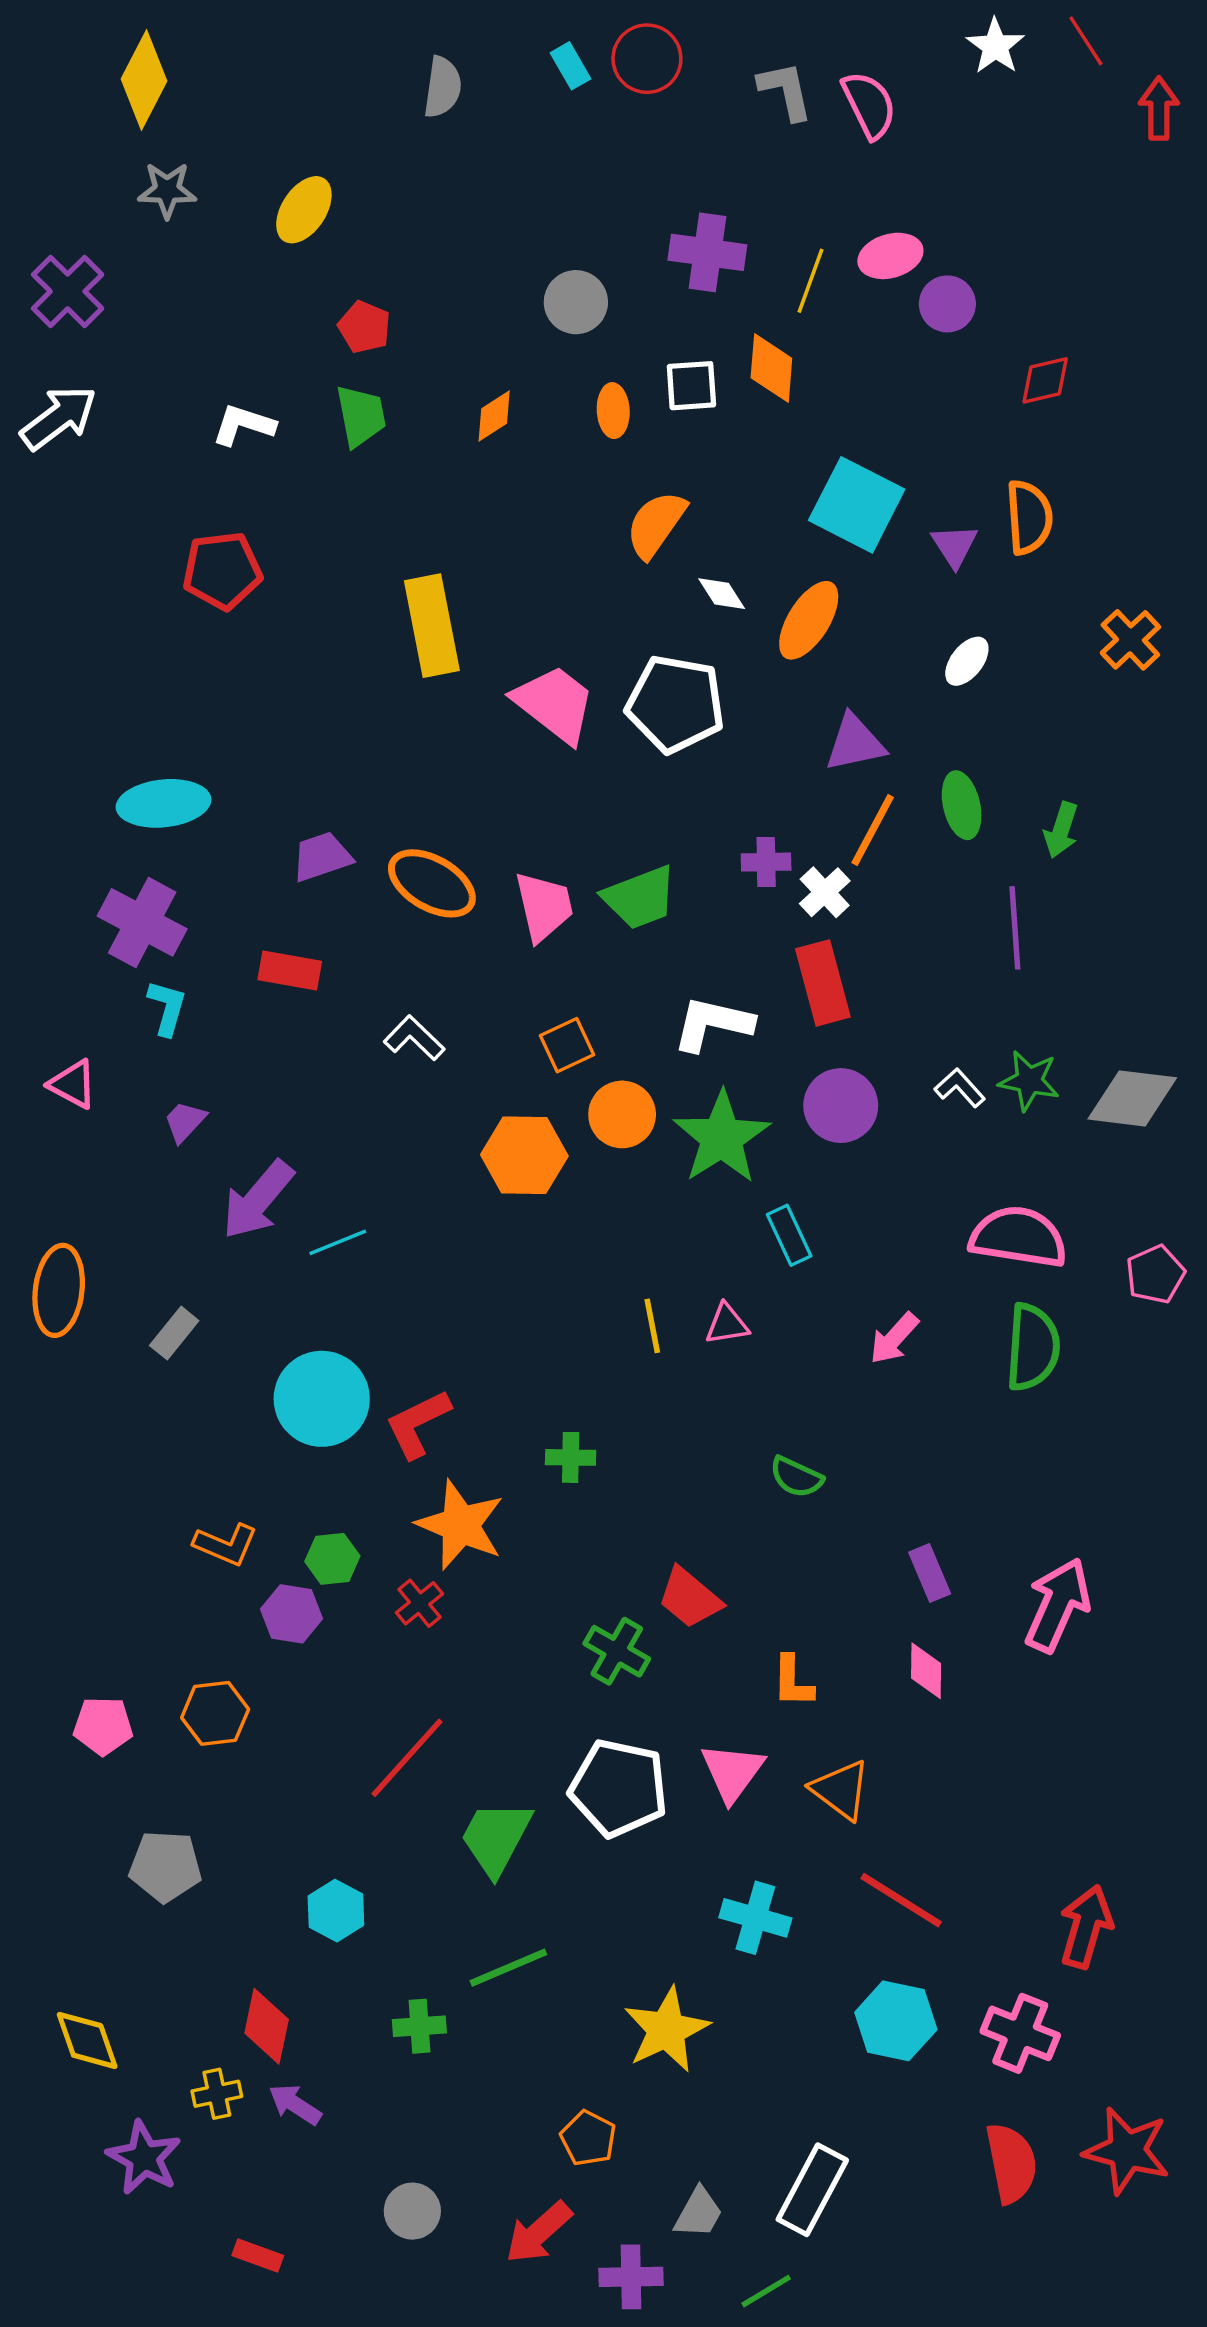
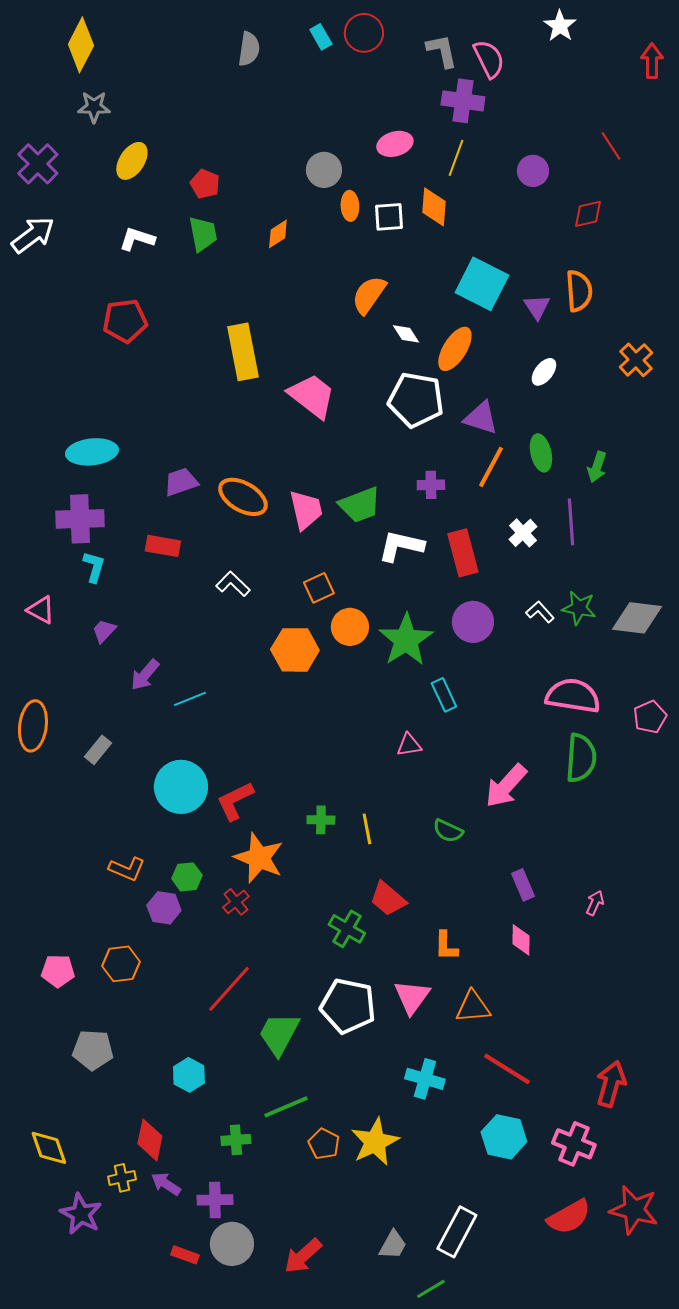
red line: (1086, 41) -> (611, 146), moved
yellow ellipse: (304, 210) -> (132, 161), moved
purple cross: (707, 252) -> (463, 101), moved
pink ellipse: (890, 256) -> (395, 144), moved
orange ellipse: (613, 411) -> (350, 206), moved
white pentagon: (675, 704) -> (416, 400), moved
purple triangle: (855, 743) -> (481, 418), turned 30
white cross: (825, 892) -> (523, 533), moved
purple cross: (142, 922) -> (80, 519), turned -30
white L-shape: (713, 1024) -> (401, 546), moved
purple arrow: (258, 1200) -> (145, 675), size x0.7
yellow line: (652, 1326) -> (367, 829), moved
pink arrow: (894, 1338) -> (506, 786), moved, size x1.5
pink arrow: (1058, 1605) -> (595, 903), size x0.5
orange triangle: (841, 1790) -> (473, 1007), turned -42
orange pentagon: (588, 2138) -> (324, 1144), moved
red semicircle: (1011, 2163) -> (569, 1217), turned 72
gray circle: (412, 2211) -> (232, 1244), size x1.4
red rectangle: (258, 2256) -> (185, 1255), moved
purple cross: (631, 2277) -> (215, 1200), moved

